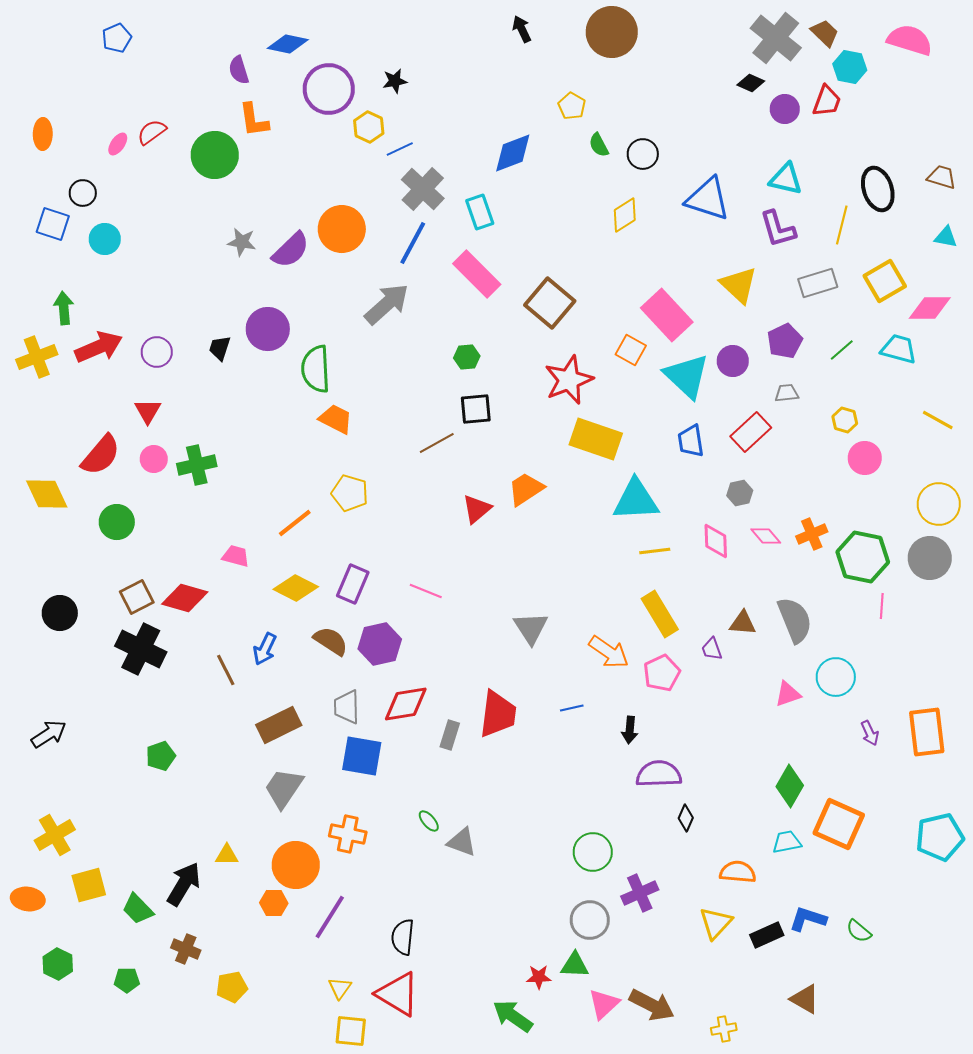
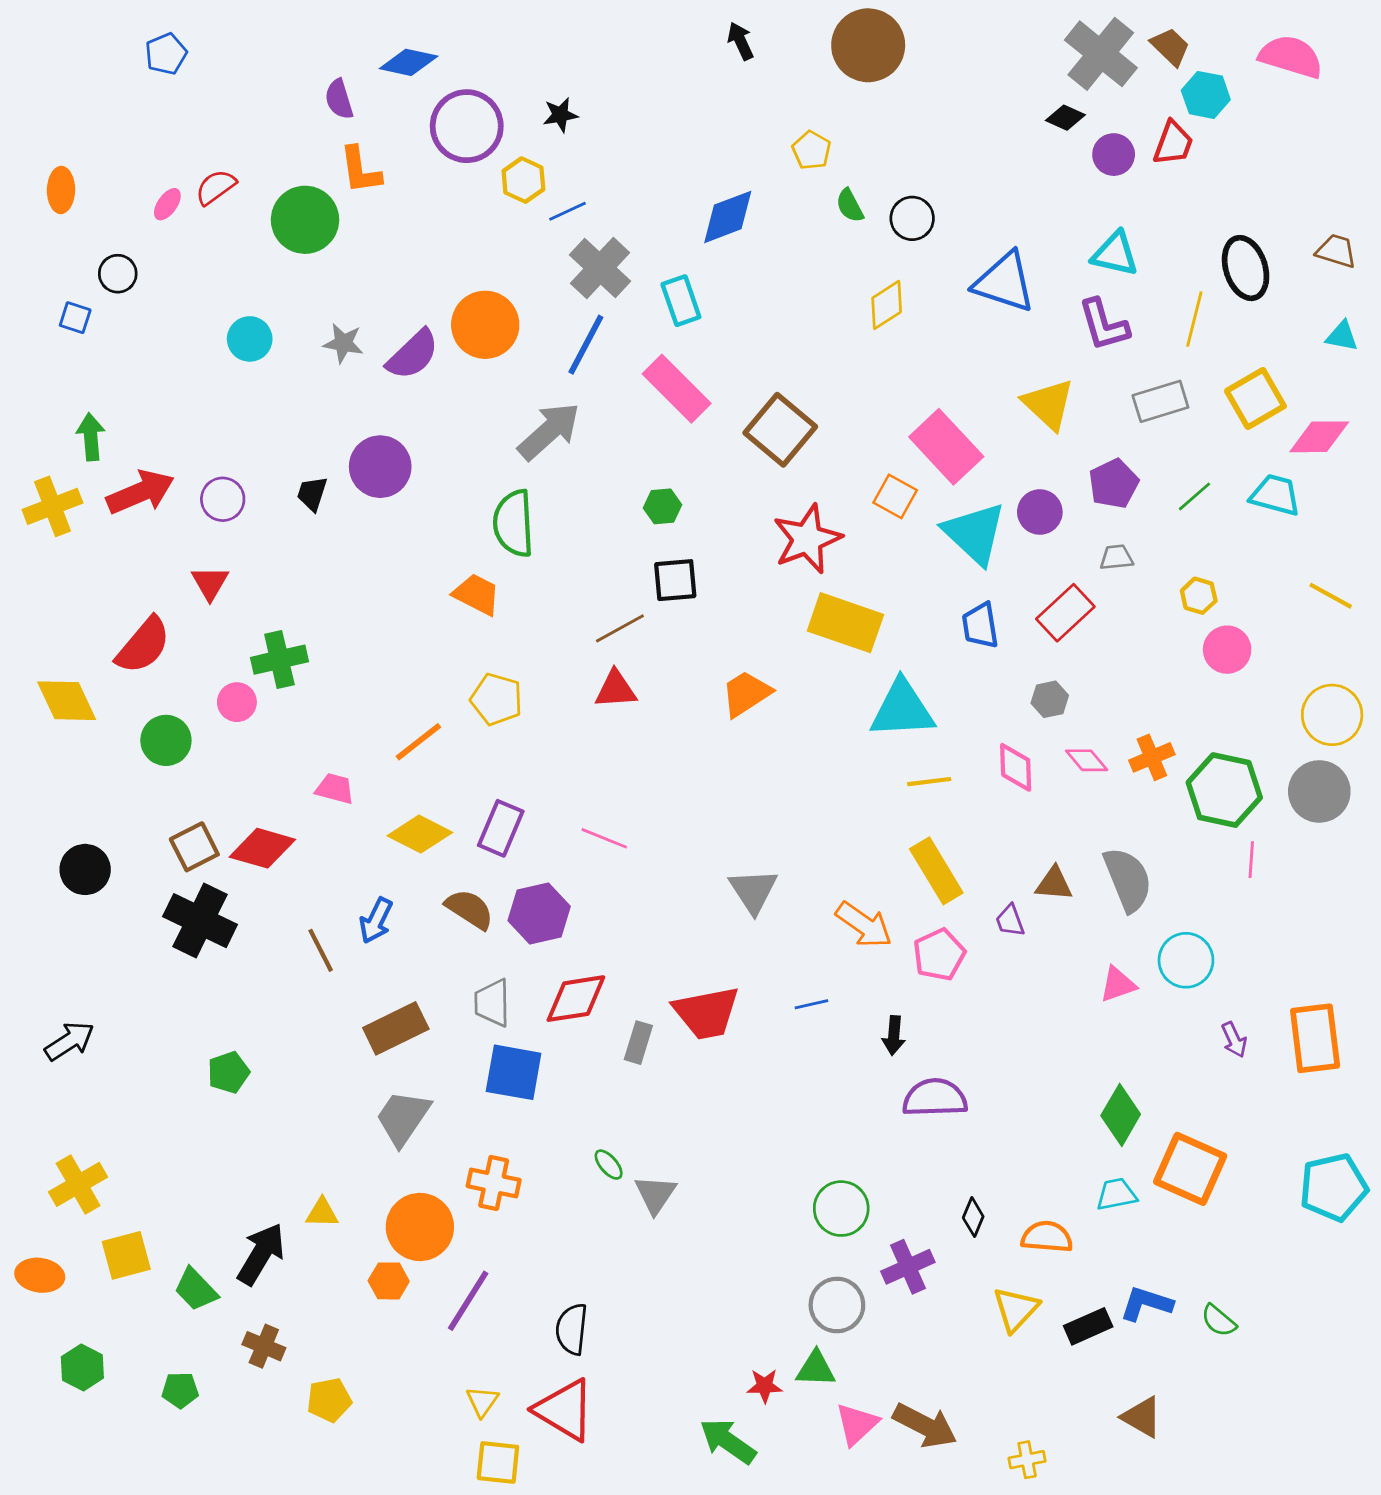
blue square: (53, 224) -> (75, 318), size x0.7
cyan circle: (105, 239) -> (250, 339), moved
green semicircle: (316, 369) -> (514, 523), moved
pink circle: (154, 459) -> (237, 702), moved
red triangle: (477, 509) -> (616, 689), moved, turned 36
red trapezoid: (498, 714) -> (706, 1013), turned 72
black diamond: (686, 818) -> (973, 1217), moved
gray triangle: (462, 842) -> (655, 1194), turned 44

